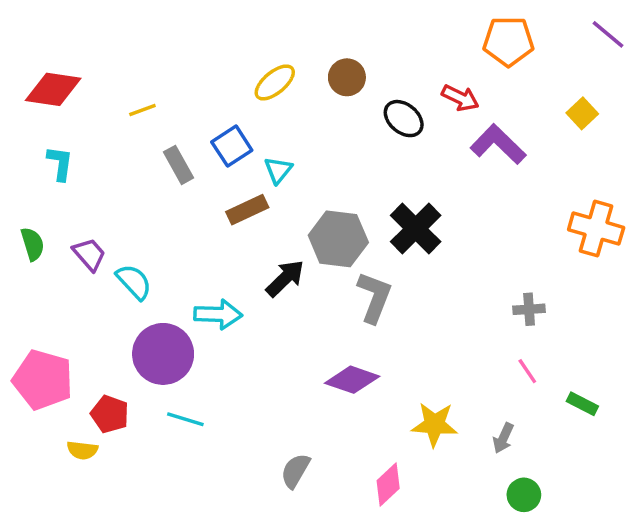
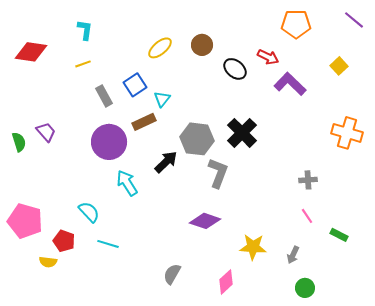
cyan L-shape: (60, 163) -> (85, 30), moved
purple trapezoid: (89, 254) -> (46, 132), moved
cyan semicircle: (134, 282) -> (89, 212), moved
cyan arrow: (218, 314) -> (127, 183), turned -124
purple circle: (163, 354) -> (109, 142), moved

